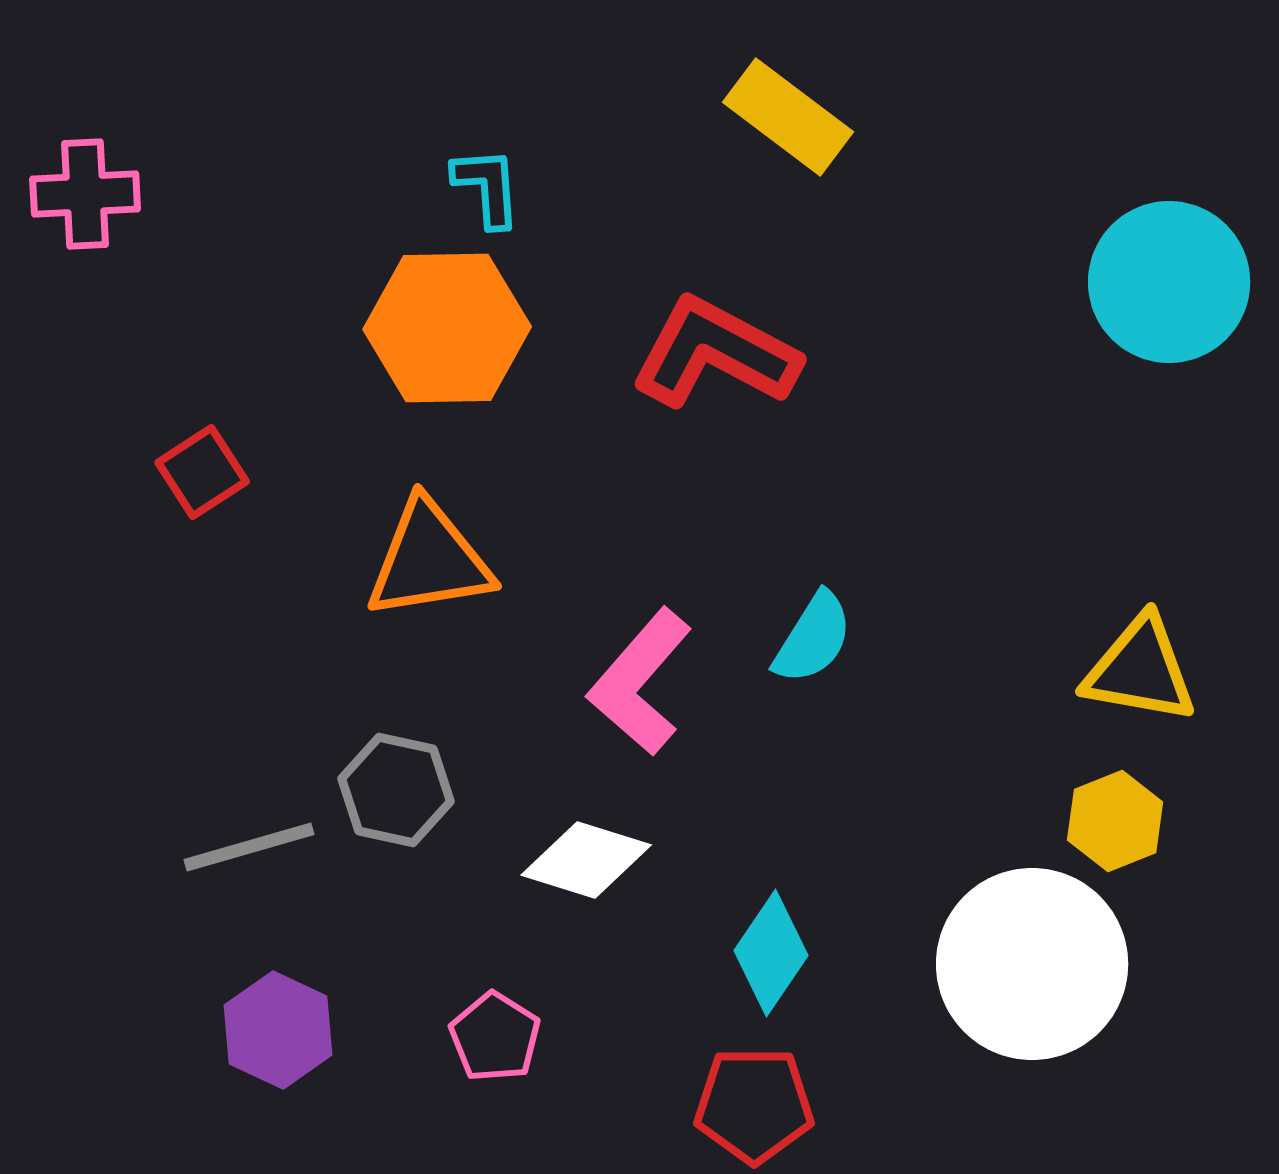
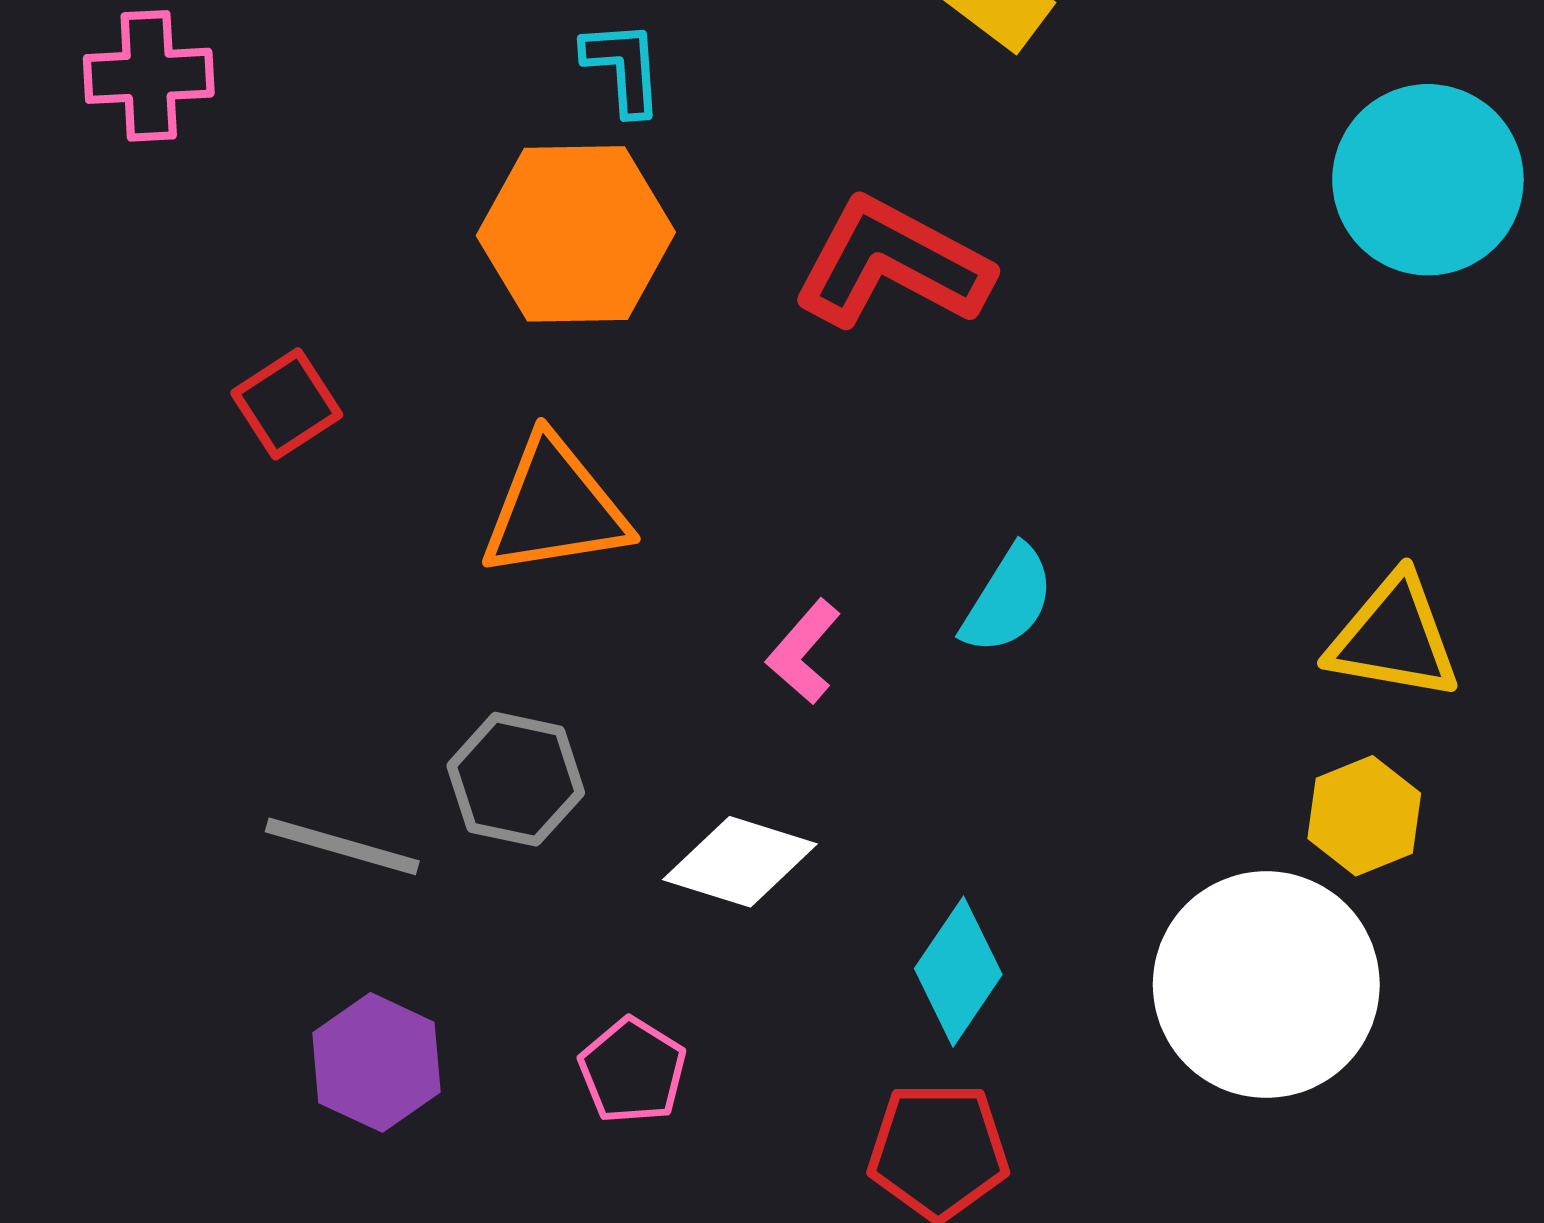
pink L-shape: (640, 682) -> (804, 652), size x0.6
gray line: (249, 847) -> (342, 846), turned 32

